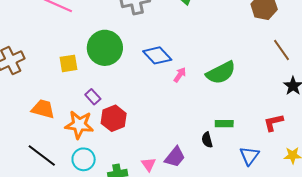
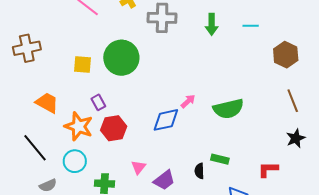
blue diamond: (157, 55) -> (166, 120), moved, turned -72
pink triangle: (149, 164) -> (138, 167), moved

